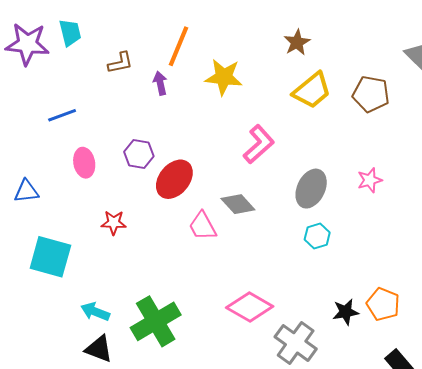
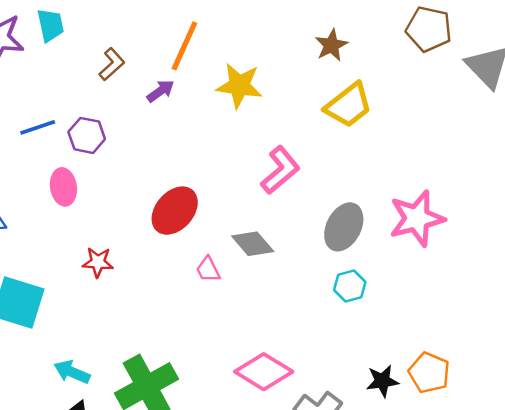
brown L-shape: (120, 63) -> (112, 64), turned -32
purple arrow: (160, 83) -> (160, 91), turned 65
brown pentagon: (371, 94) -> (429, 29), moved
purple hexagon: (139, 154) -> (87, 135), moved
pink star: (370, 180) -> (417, 218), size x1.8
pink trapezoid: (203, 226) -> (208, 270), size x0.7

